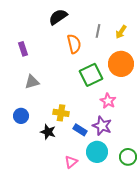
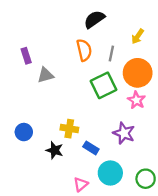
black semicircle: (58, 17) -> (94, 19), moved
gray line: (98, 31) -> (111, 53), moved
gray triangle: (32, 82) -> (45, 75), moved
pink star: (108, 101) -> (136, 100), moved
purple star: (102, 126) -> (124, 133), moved

